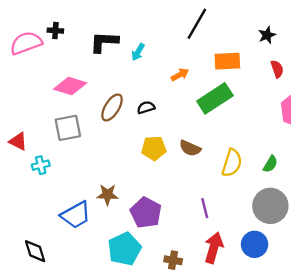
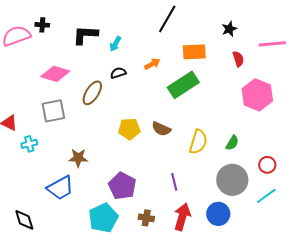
black semicircle: (146, 107) -> (118, 73), moved
brown star: (107, 195) -> (78, 158), moved
brown cross: (173, 260) -> (146, 218), moved

